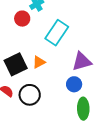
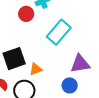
orange triangle: (39, 62) -> (36, 69), moved

